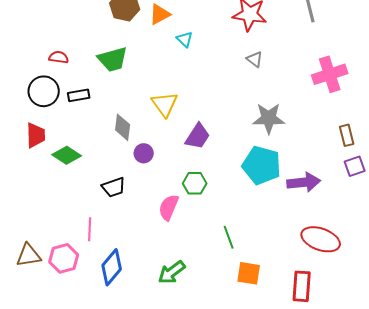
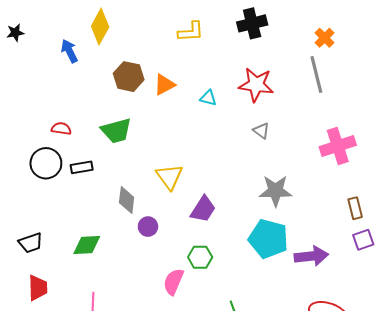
cyan triangle: (185, 39) -> (208, 98), moved, turned -30
red trapezoid: (36, 135) -> (38, 288), moved
green diamond: (67, 155) -> (87, 245), moved, turned -36
black trapezoid: (114, 187) -> (31, 243), moved

